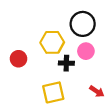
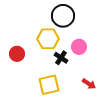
black circle: (83, 24) -> (63, 16), moved
black cross: (66, 63) -> (61, 58), turned 32

